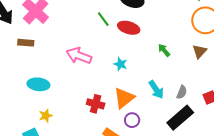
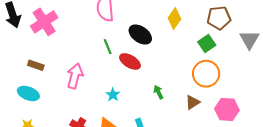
brown rectangle: (26, 43) -> (36, 65), moved
pink arrow: (79, 56) -> (75, 76), turned 70

